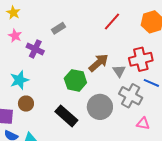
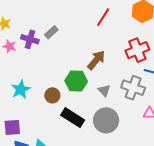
purple cross: (35, 49) -> (30, 39), moved
gray triangle: (119, 71) -> (104, 90), moved
brown circle: (26, 104) -> (52, 95), moved
gray circle: (100, 107) -> (106, 120), moved

